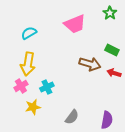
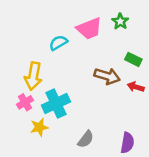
green star: (110, 13) -> (120, 21), moved
cyan semicircle: (29, 33) -> (58, 43), moved
cyan cross: (47, 87) -> (56, 103), size x1.6

